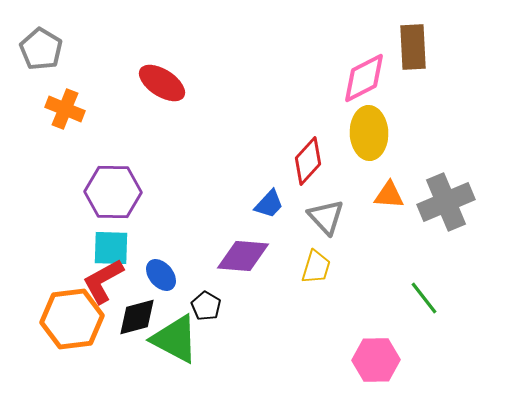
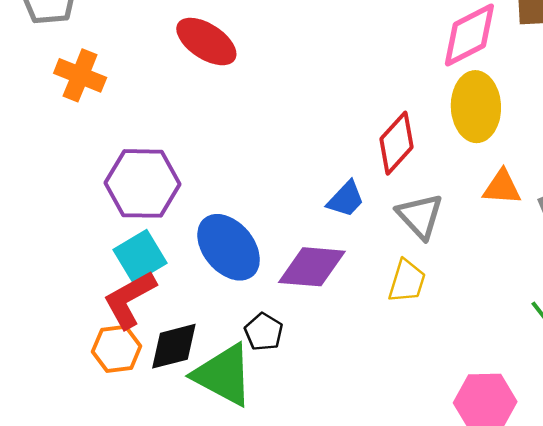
cyan square: (111, 248) -> (140, 256), turned -33
blue ellipse: (161, 275) -> (229, 247), moved, size x1.6
orange hexagon: (72, 319) -> (117, 349), moved, size x0.6

